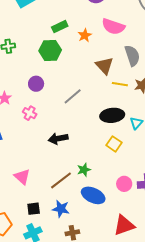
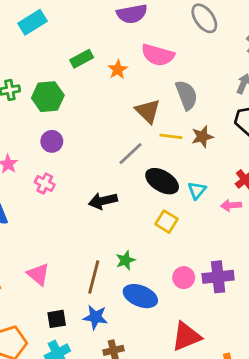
green hexagon: (50, 50) -> (48, 97), moved
gray line: (73, 96) -> (131, 154), moved
black ellipse: (112, 115) -> (162, 181), turned 40
black arrow: (58, 139) -> (103, 201), moved
brown line: (61, 180) -> (94, 277), turned -35

